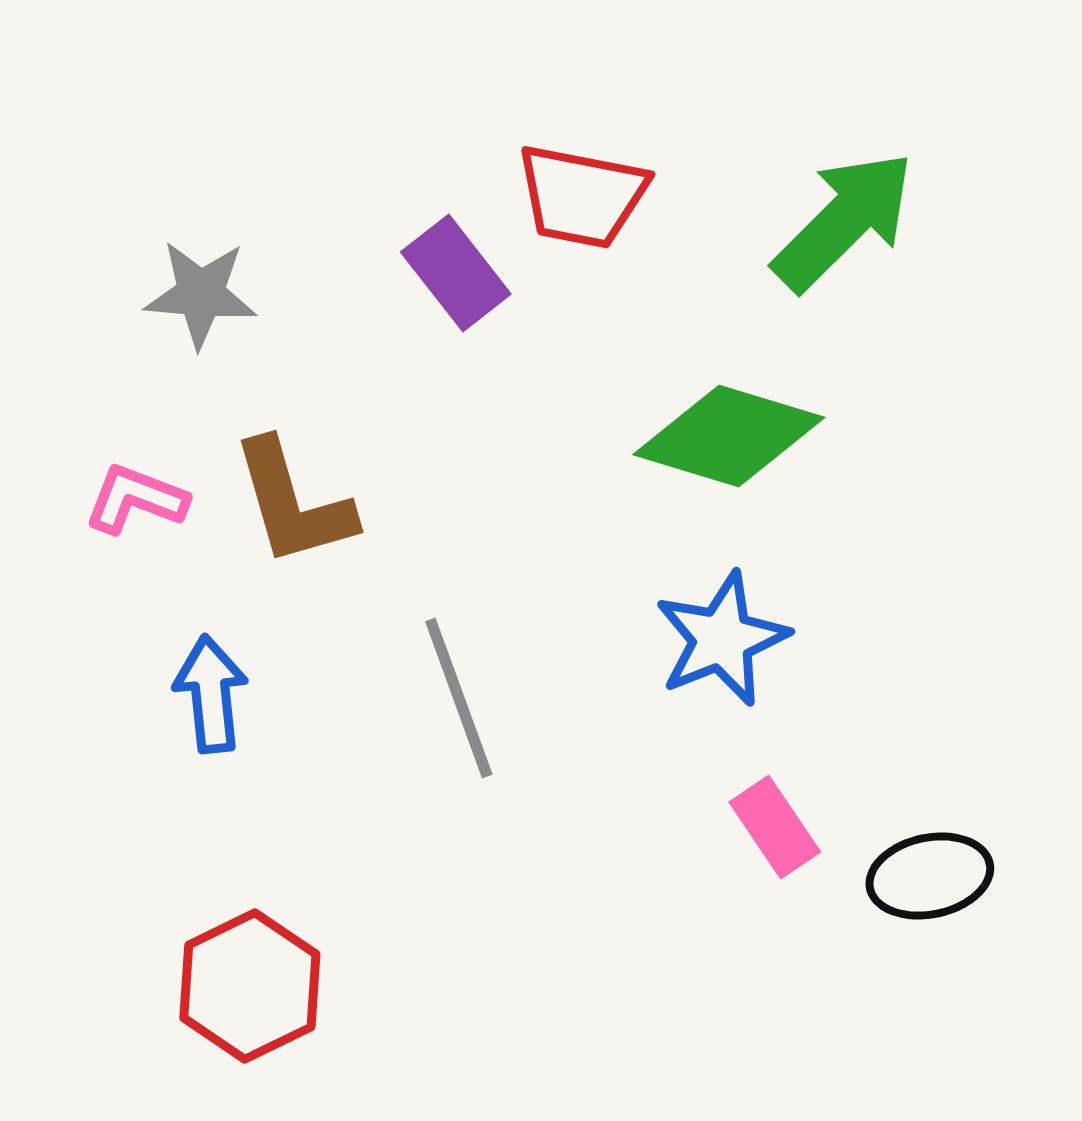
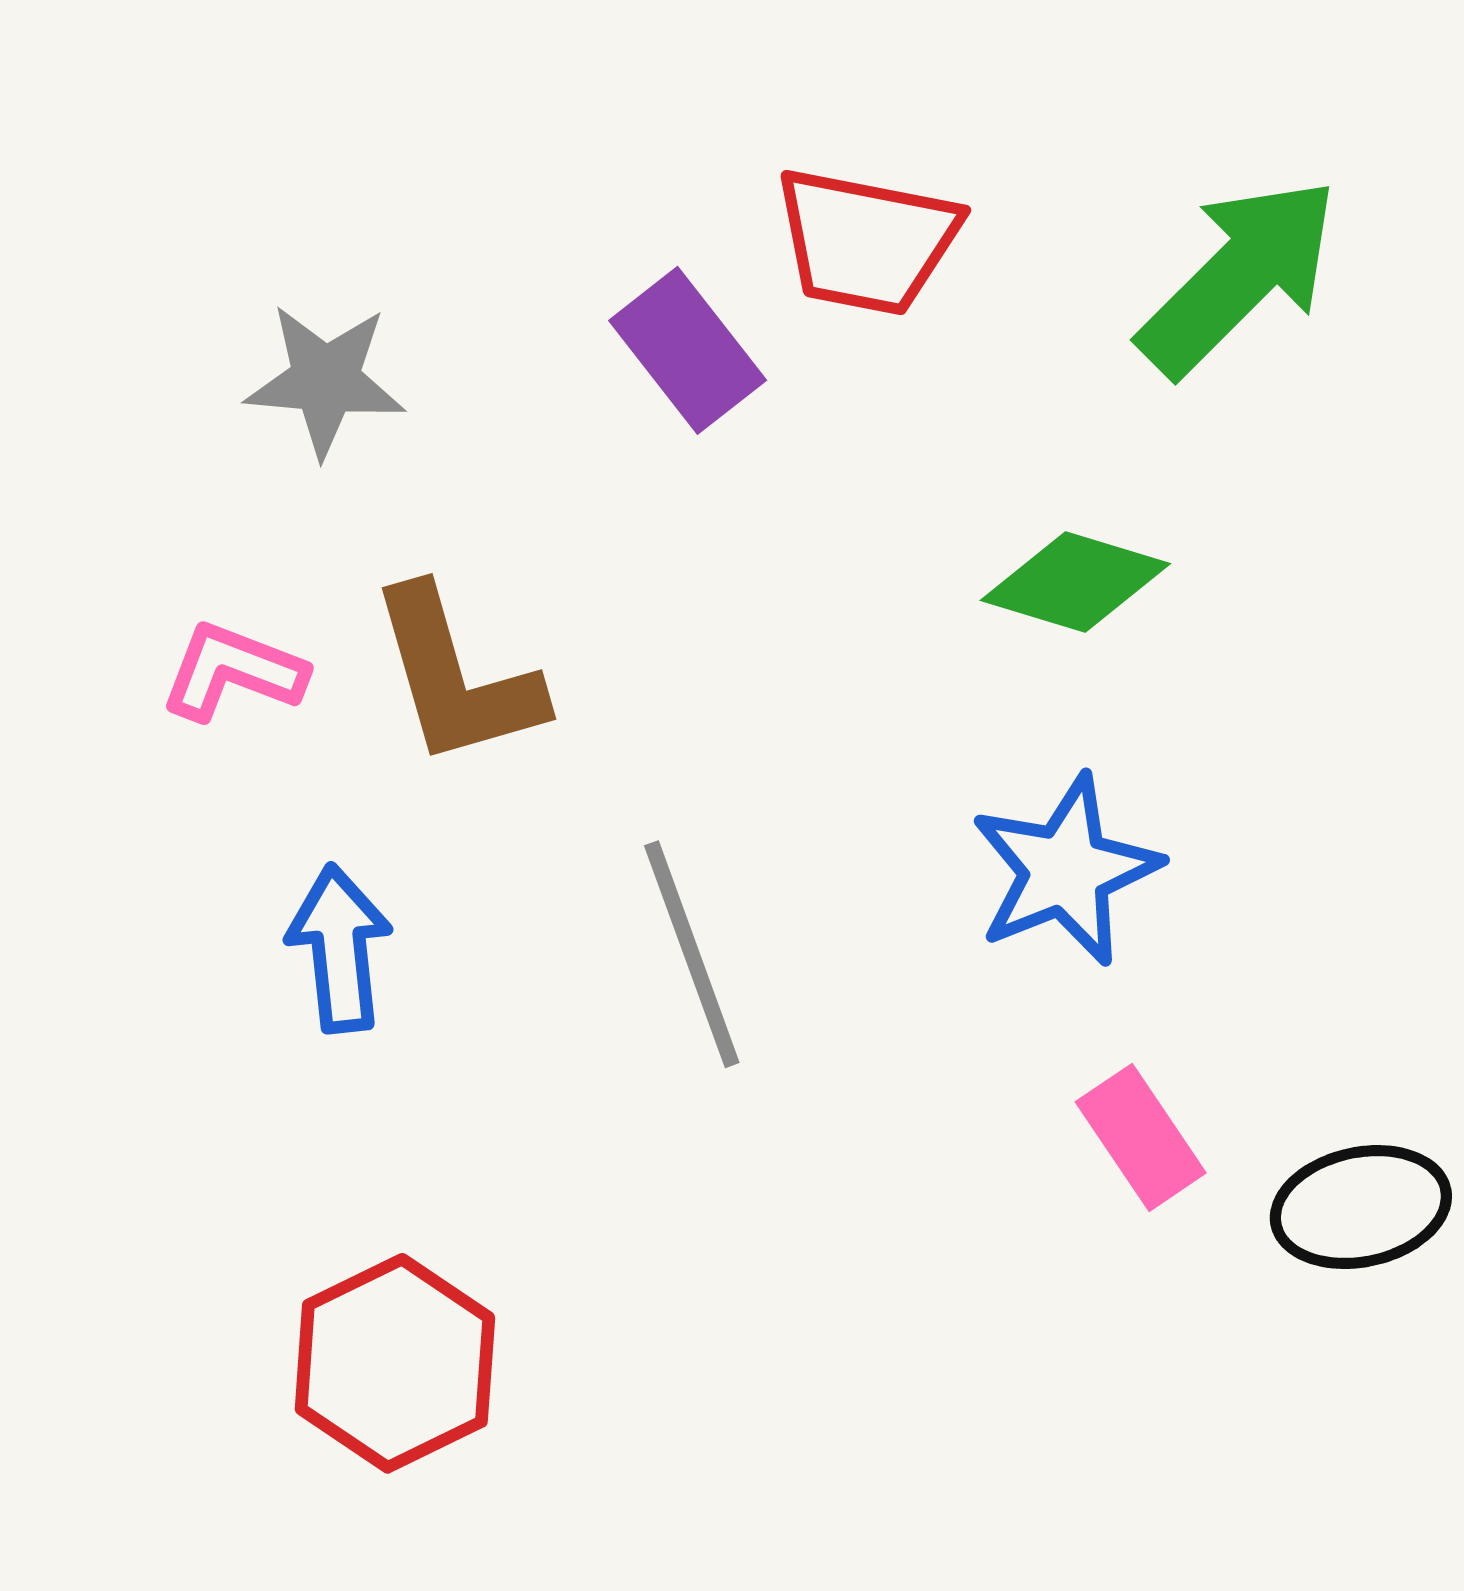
green diamond: (729, 436) -> (1075, 582), size x0.7

